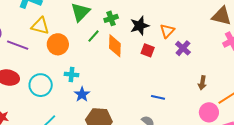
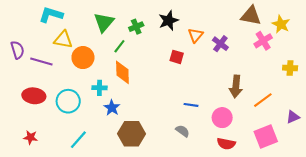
black star: (140, 26) -> (169, 21), moved
orange diamond: (115, 46) -> (122, 72), moved
purple cross: (183, 48) -> (220, 44), moved
brown arrow: (202, 83) -> (236, 86), size x1.5
pink circle: (209, 112) -> (222, 118), moved

